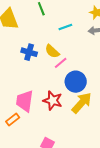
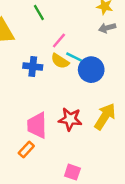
cyan line: (65, 27) -> (74, 57), moved, turned 56
pink line: (61, 63) -> (59, 41), moved
blue circle: (76, 82) -> (91, 70), moved

